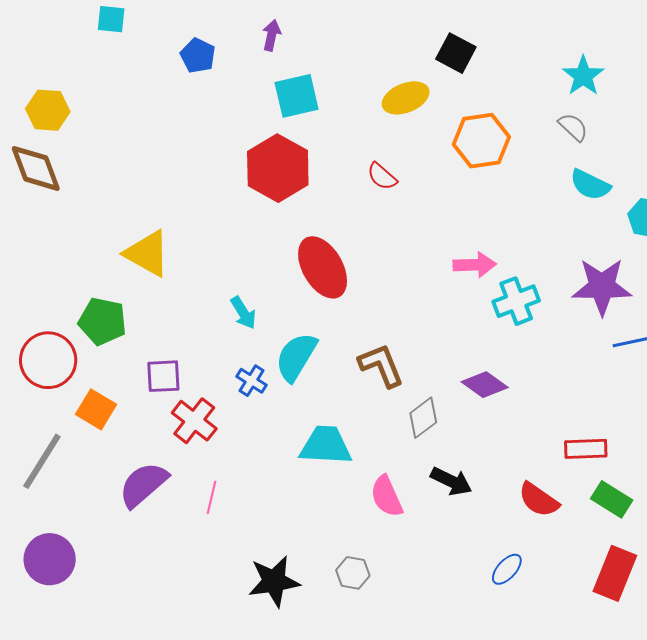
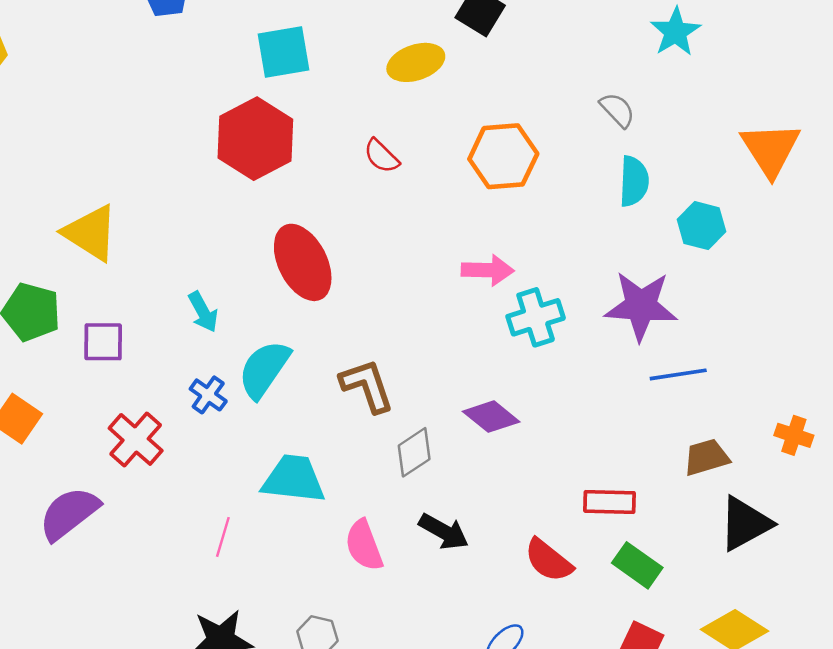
cyan star: (583, 76) -> (675, 32), moved
orange hexagon: (481, 141) -> (503, 156), moved
cyan semicircle: (590, 185) -> (634, 181), turned -117
purple square: (163, 376) -> (103, 342), moved
pink line: (212, 497) -> (223, 537), moved

